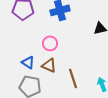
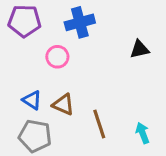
pink circle: (50, 43) -> (57, 57), moved

